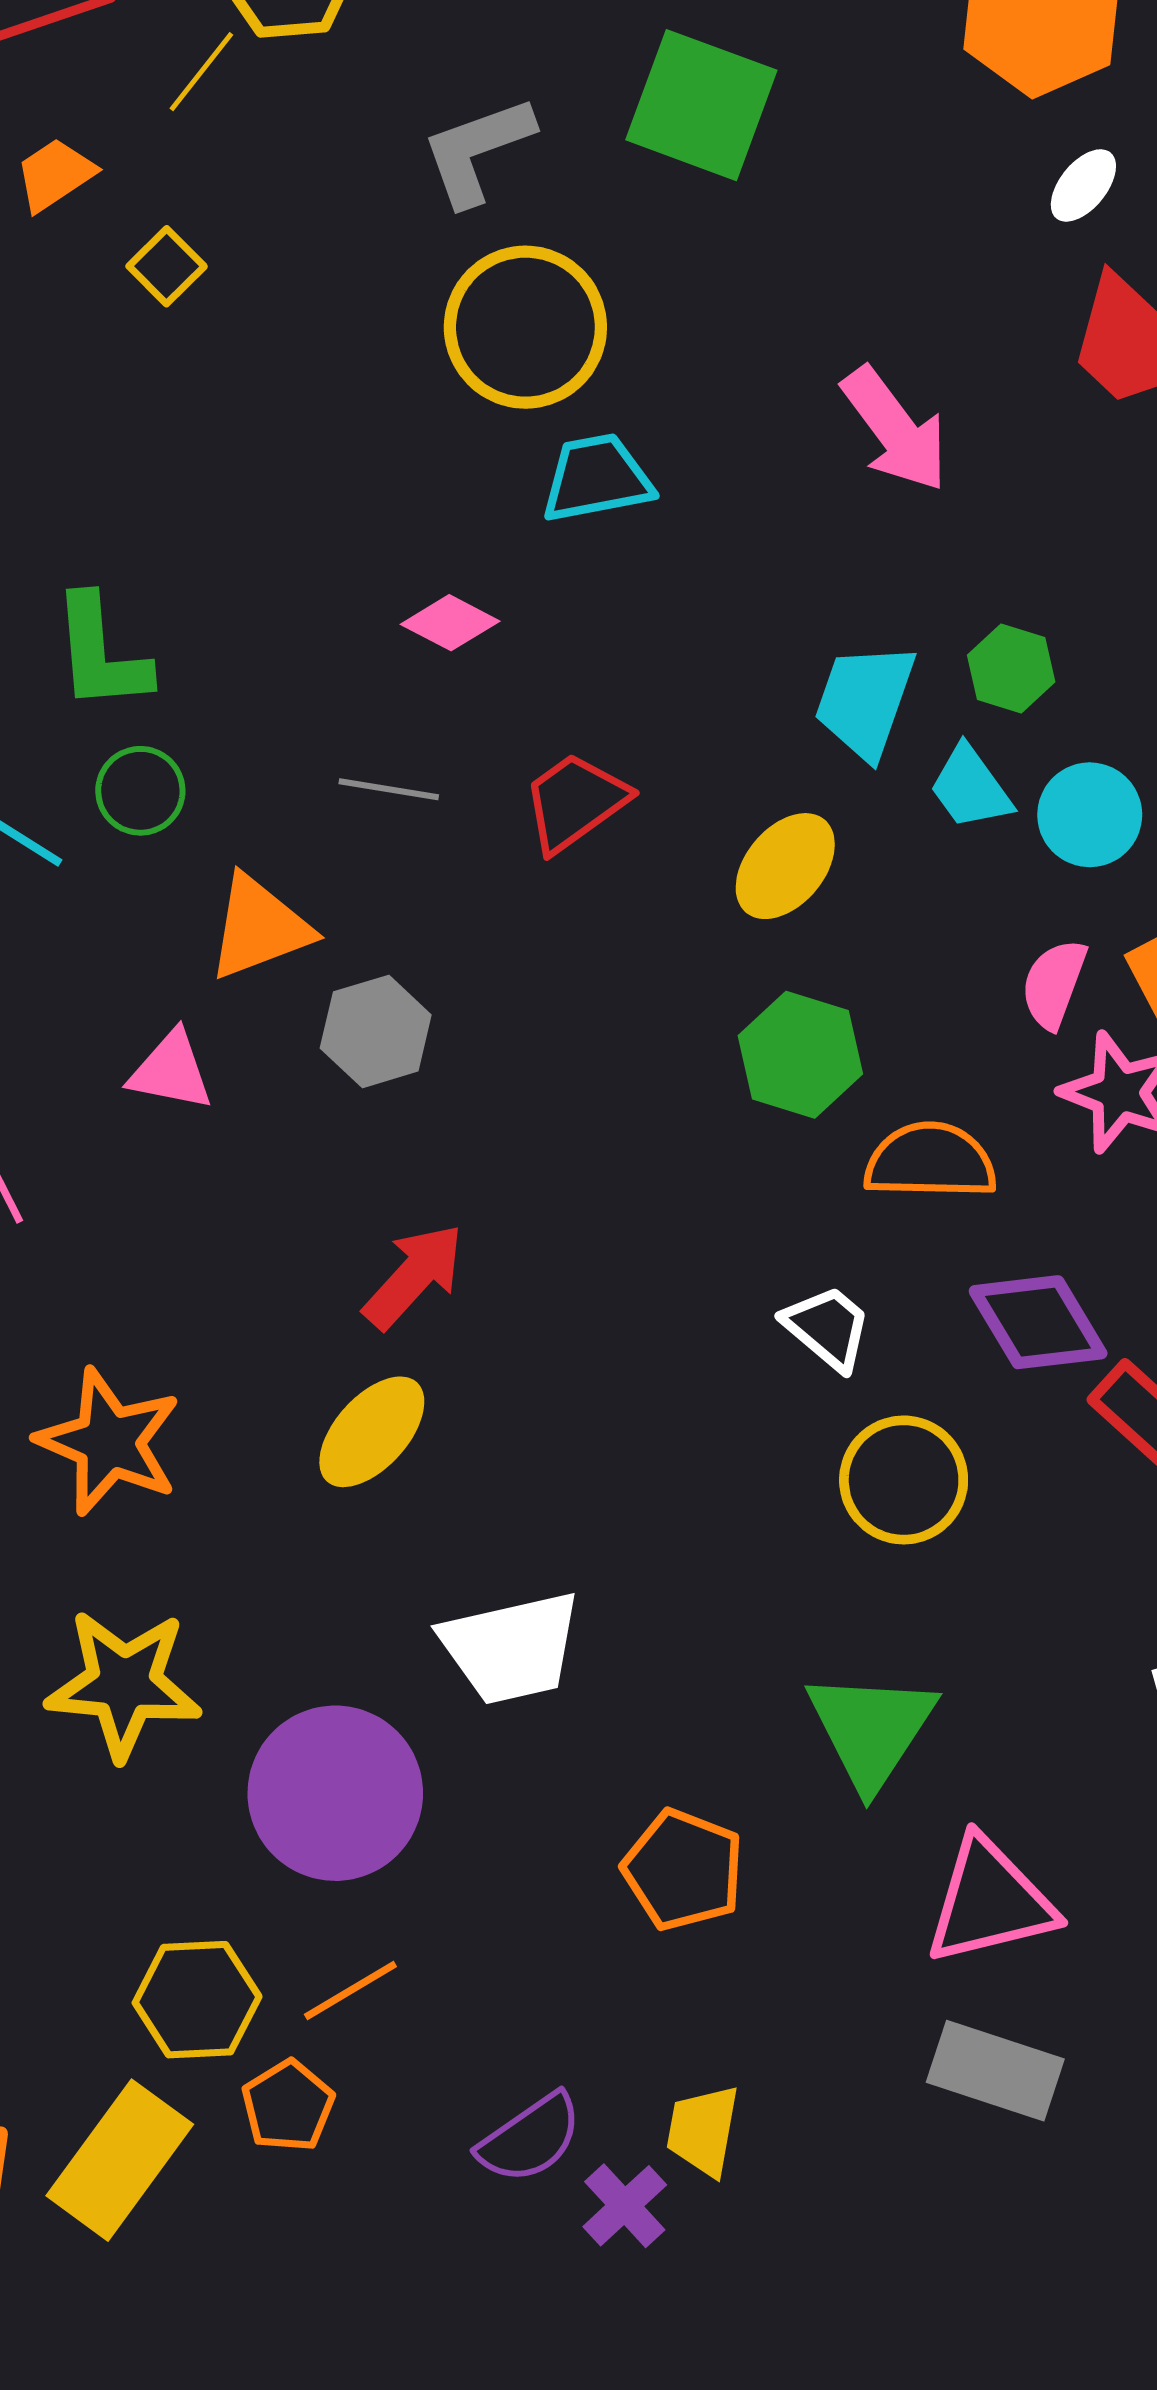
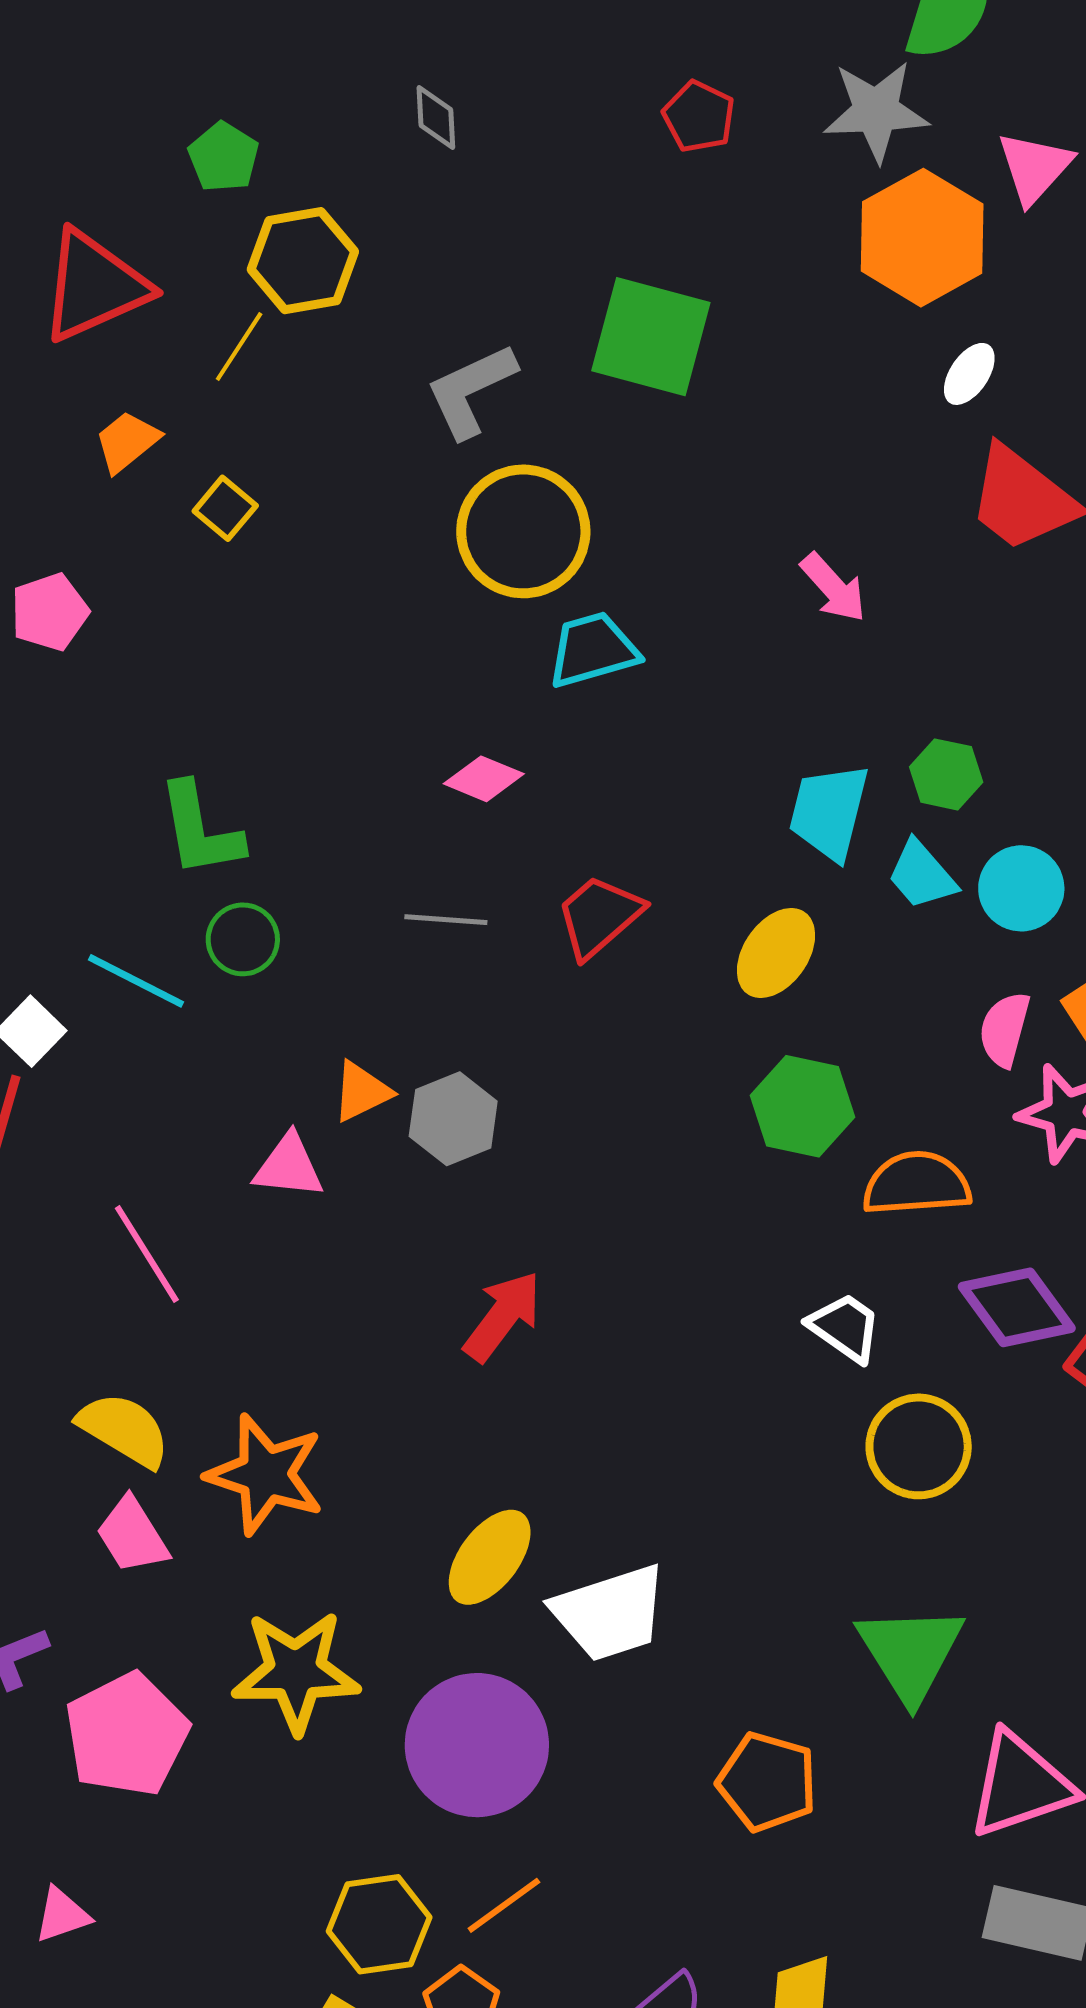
pink arrow: (895, 429) -> (833, 588), size x0.7
orange triangle: (259, 928) -> (362, 1092), moved, size x0.7
yellow ellipse: (372, 1432) -> (490, 1557), moved

